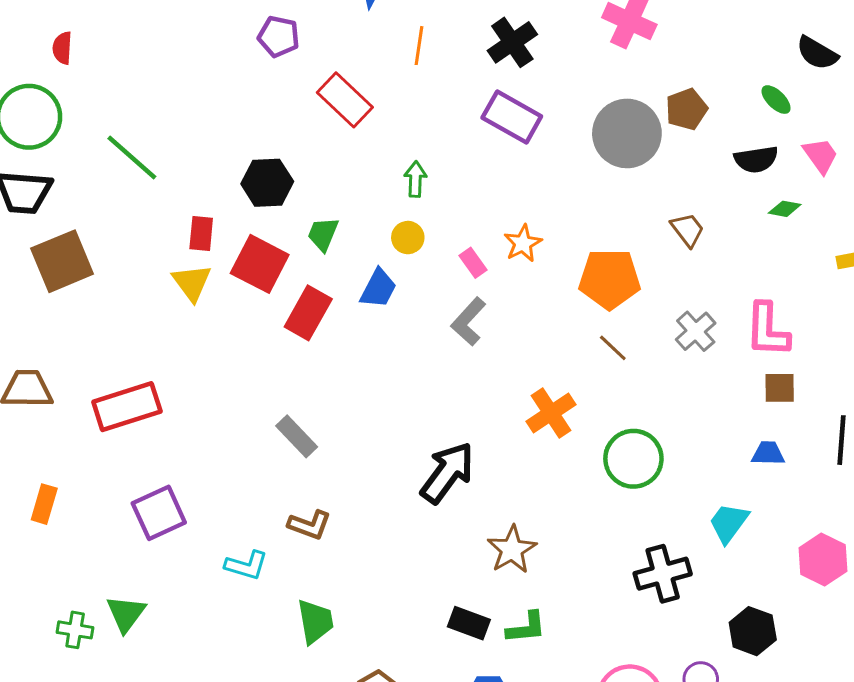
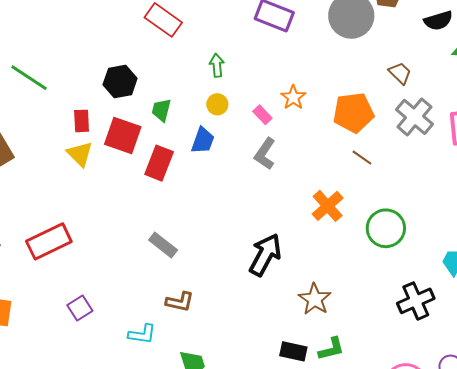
gray cross: (696, 331) -> (414, 117), moved, size x1.4
purple square: (159, 513) -> (80, 308), size x0.7

